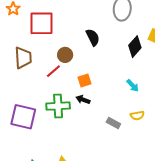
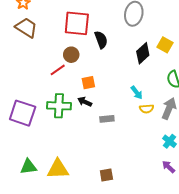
red square: (41, 23) -> (77, 23), moved
brown trapezoid: (23, 58) -> (26, 28), moved, turned -60
yellow semicircle: (137, 116) -> (147, 109), moved
gray rectangle: (113, 123) -> (107, 119), moved, turned -40

